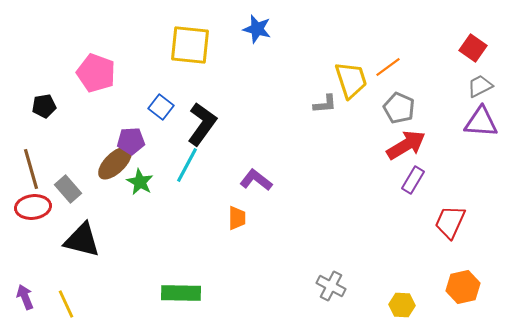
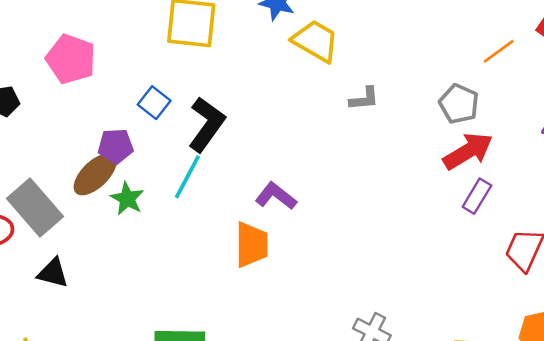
orange line: (388, 67) -> (499, 51), moved
yellow trapezoid: (351, 80) -> (316, 41), moved, turned -42
gray rectangle: (68, 189) -> (35, 208), size x1.6
orange trapezoid: (237, 218) -> (251, 245), size x1.5
black triangle: (82, 240) -> (53, 273), size x0.7

